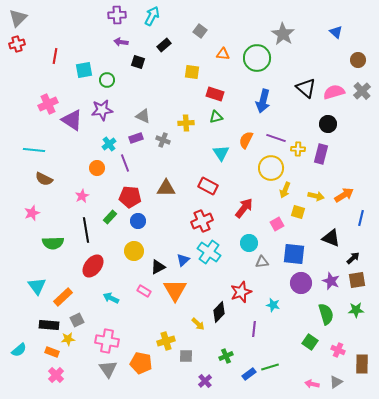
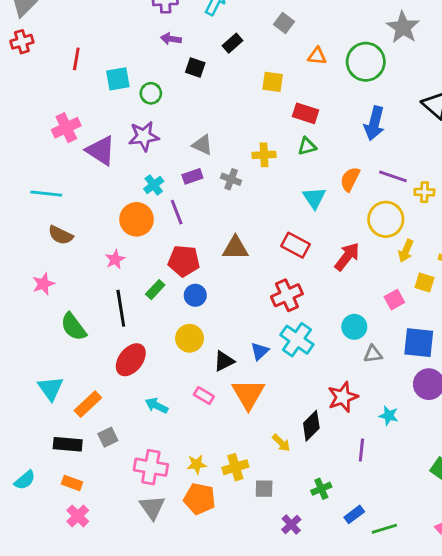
orange circle: (97, 168) -> (137, 219), size x1.5
red arrow: (244, 208) -> (347, 257), moved
green semicircle: (53, 243) -> (73, 327), turned 55
yellow star: (68, 339) -> (197, 464), moved
green line: (270, 367) -> (384, 529), moved

